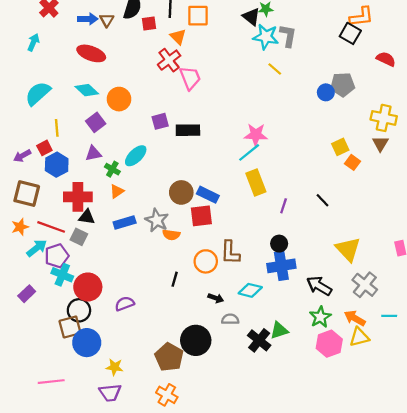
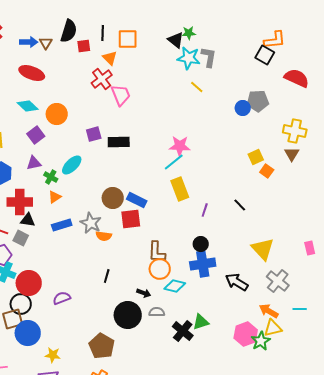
red semicircle: (386, 59) -> (297, 78), size x1.4
orange circle: (206, 261) -> (160, 269), moved
green star: (320, 317) -> (261, 341), moved
black circle: (196, 340) -> (128, 315), moved

